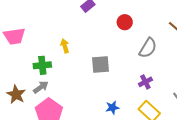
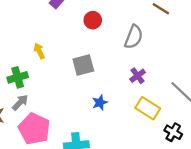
red circle: (125, 22) -> (93, 20), moved
blue star: (112, 108) -> (100, 103), moved

